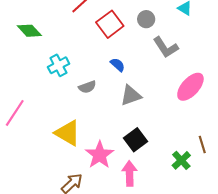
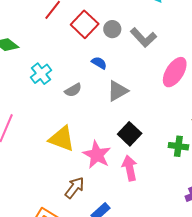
gray circle: (146, 19) -> (112, 29), moved
green cross: (181, 160) -> (178, 146), turned -30

